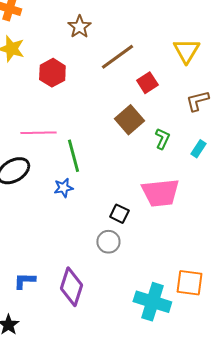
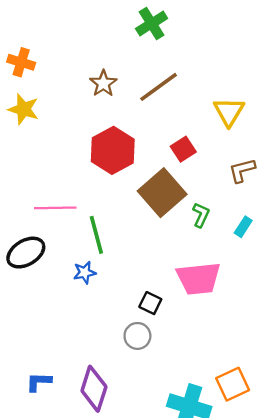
brown line: (117, 57) -> (159, 87), moved
red hexagon: (52, 73) -> (113, 150), moved, size x1.4
brown square: (129, 120) -> (162, 193), size x1.4
orange square: (189, 283) -> (233, 384), turned -32

